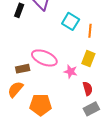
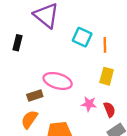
black rectangle: (19, 10) -> (18, 43), moved
pink star: (71, 72) -> (89, 104), moved

